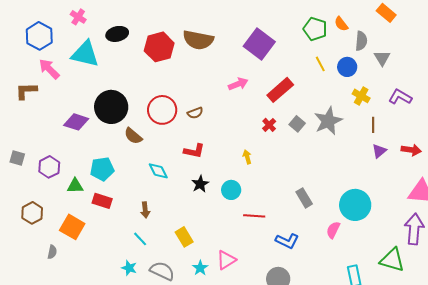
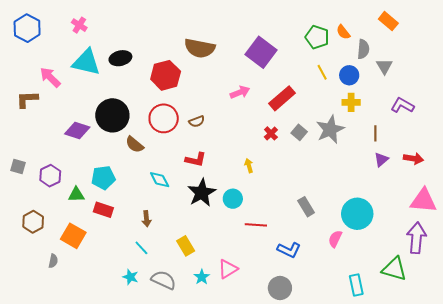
black ellipse: (117, 34) -> (120, 58), moved
blue hexagon: (39, 36) -> (27, 28), moved
red hexagon: (159, 47) -> (166, 75), moved
yellow cross: (361, 96) -> (351, 102), moved, turned -30
black star: (200, 184) -> (202, 193), size x1.6

